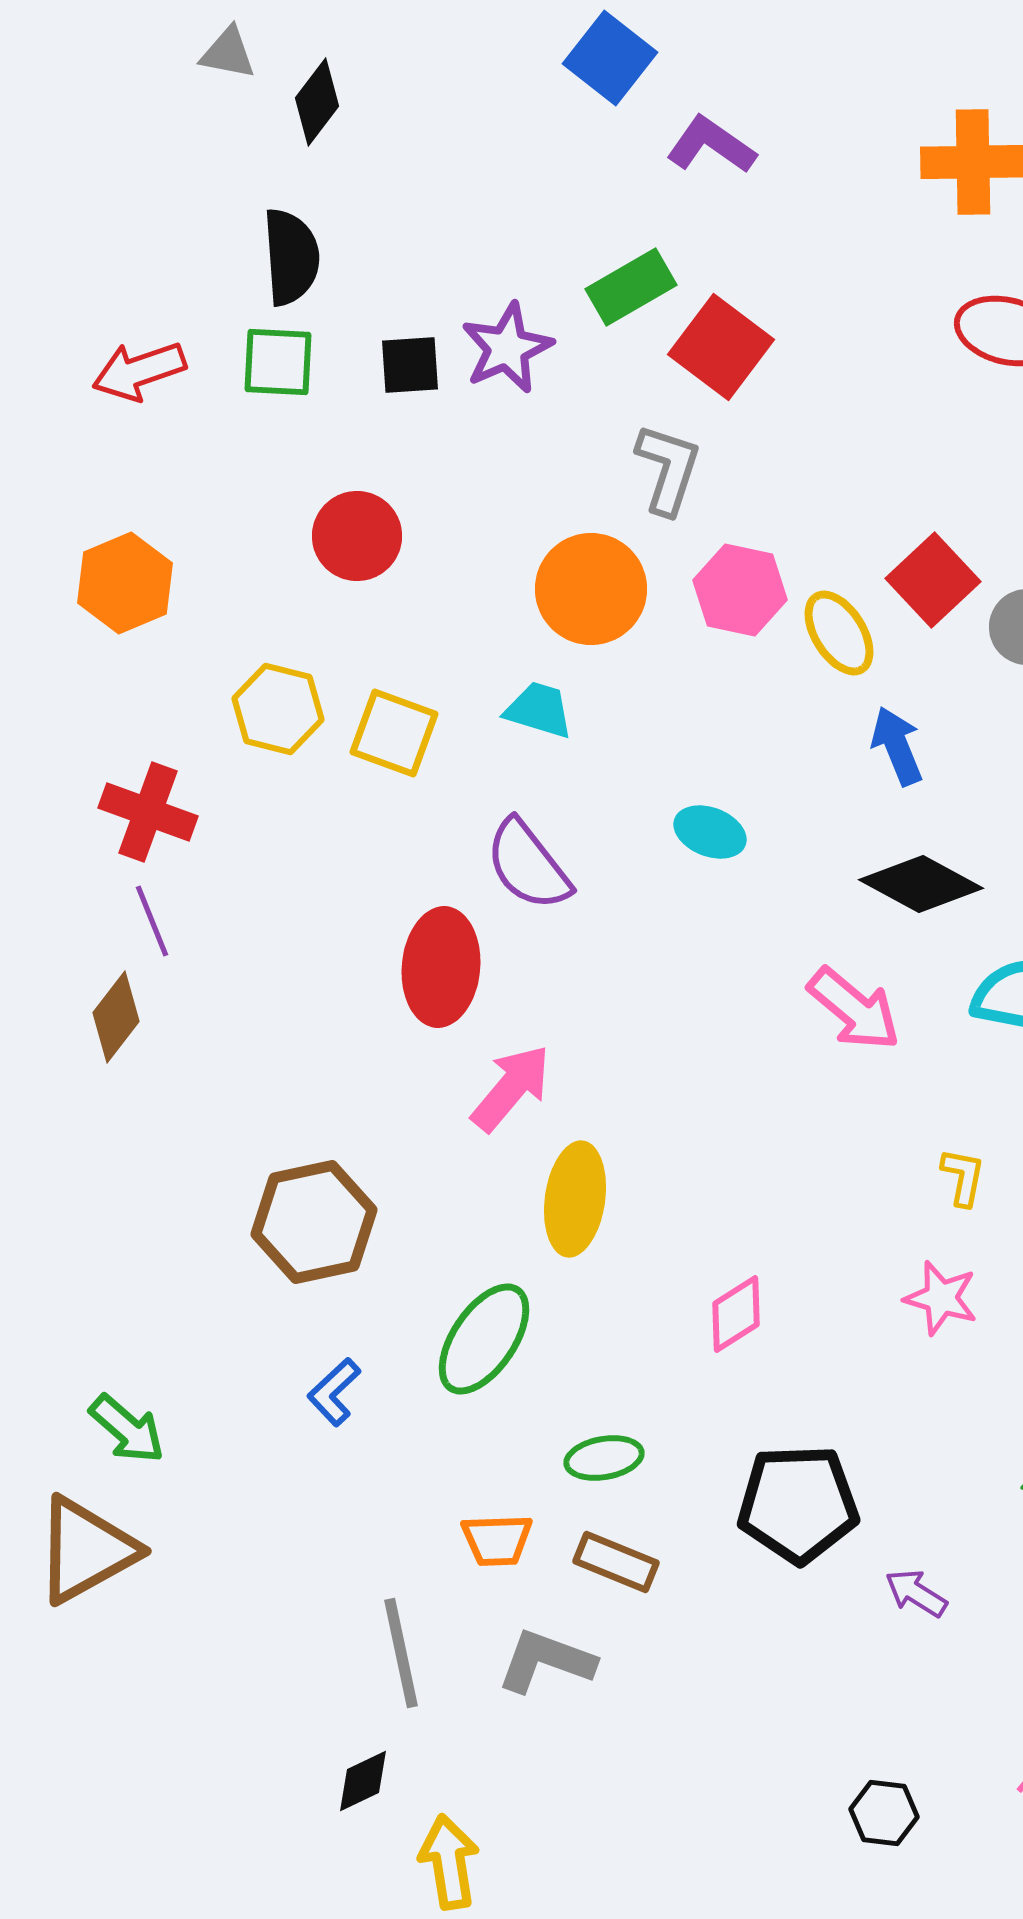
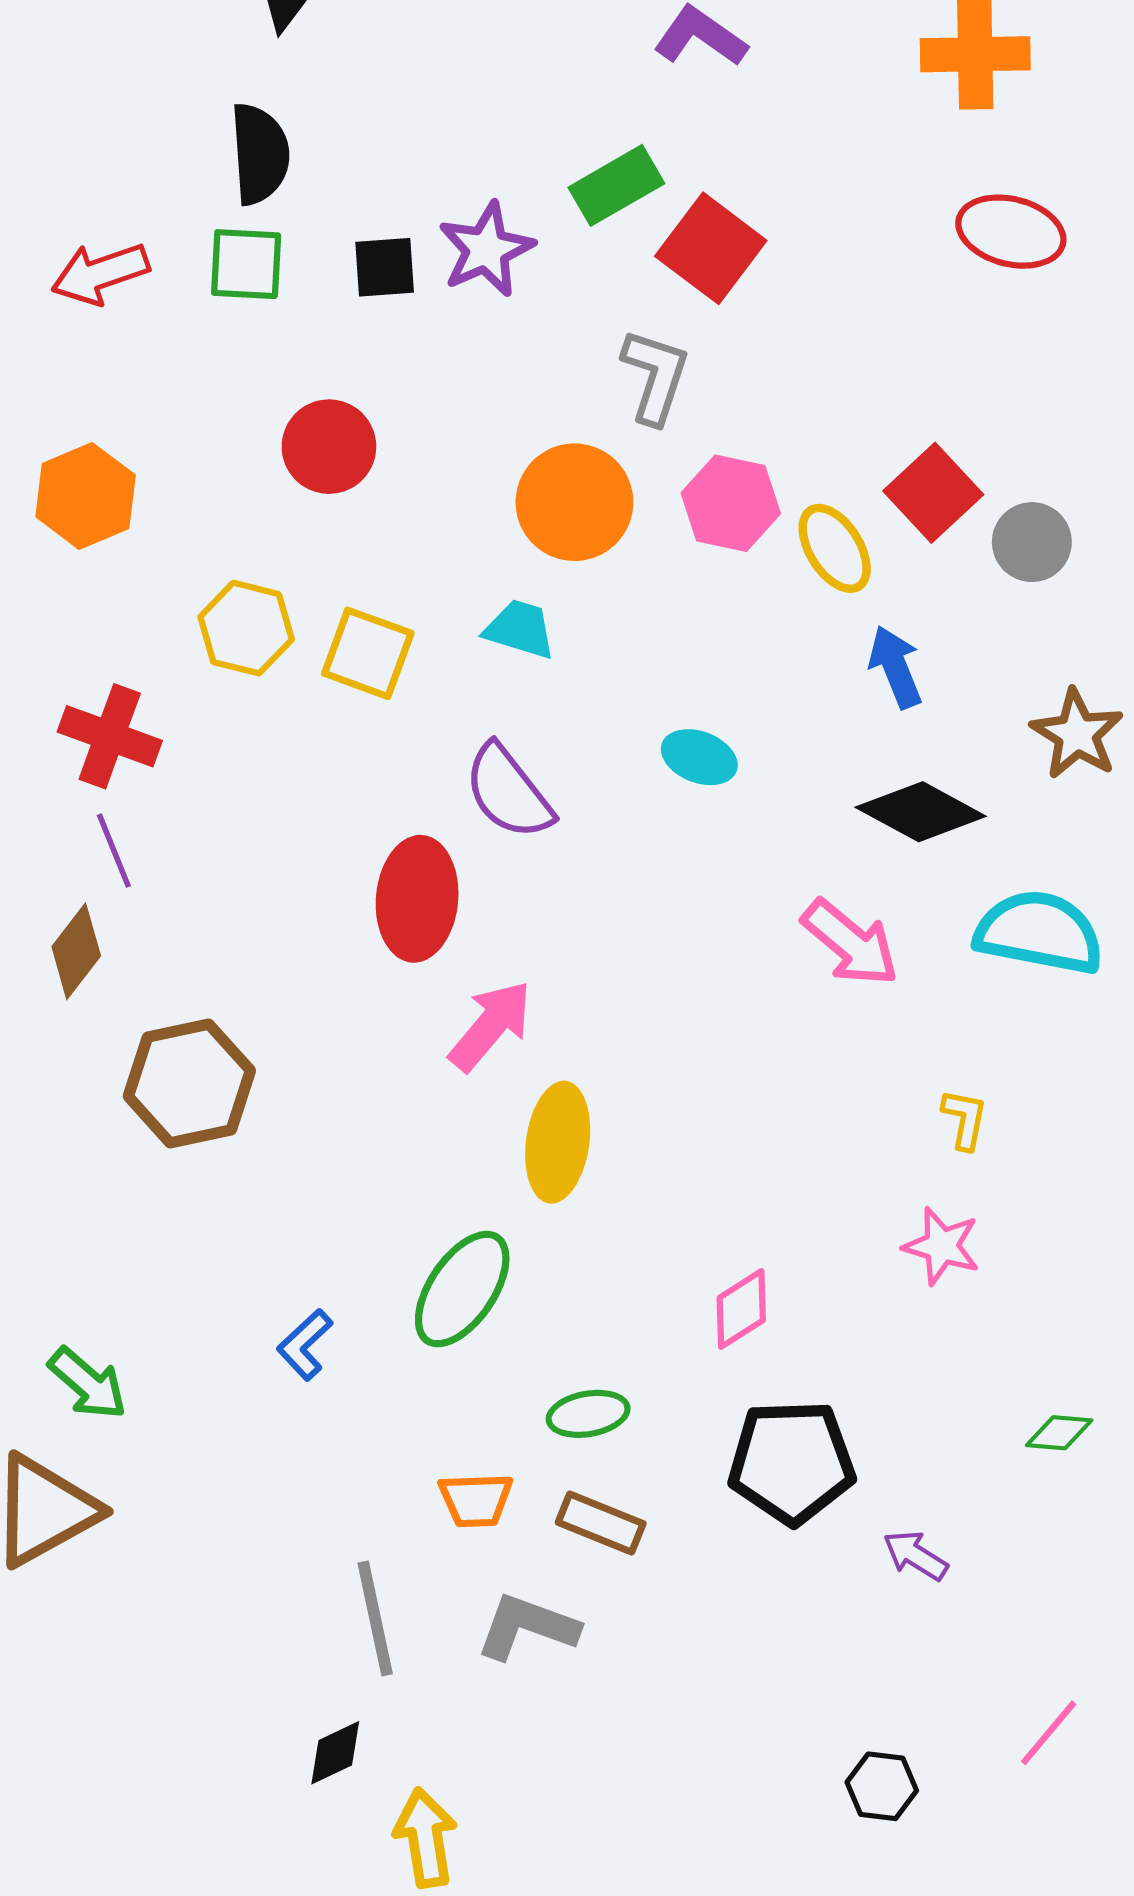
brown hexagon: (314, 1222) -> (189, 1083), moved
pink diamond: (736, 1314) -> (741, 1309), moved

